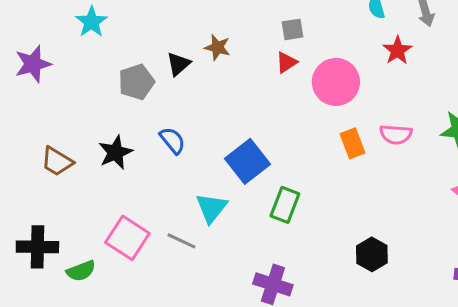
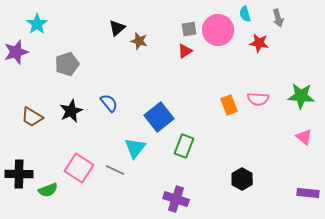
cyan star: (91, 22) -> (37, 24), moved
red star: (397, 50) -> (259, 43), turned -30
black triangle: (178, 64) -> (117, 28), moved
gray pentagon: (136, 82) -> (67, 64), moved
pink circle: (336, 82) -> (218, 30), moved

